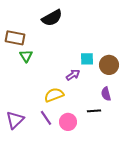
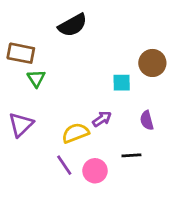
brown circle: (109, 65) -> (152, 63), moved
purple arrow: (73, 75) -> (102, 119), moved
purple semicircle: (106, 94) -> (147, 120), moved
purple triangle: (15, 120) -> (21, 125), moved

